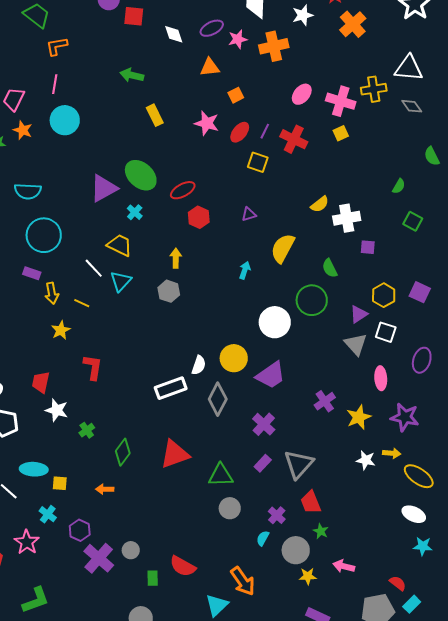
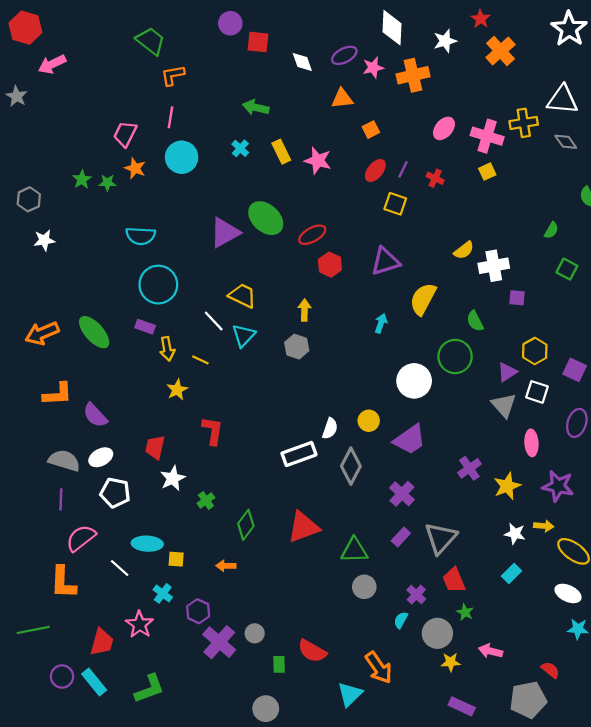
pink star: (207, 123) -> (318, 161), moved
red cross: (294, 139) -> (435, 178), size x0.6
cyan cross: (135, 212) -> (240, 148), moved
purple triangle: (249, 214) -> (385, 261), size x1.8
purple square: (420, 292) -> (575, 370), moved
yellow circle: (234, 358) -> (369, 421), size x0.7
white star: (57, 410) -> (173, 478), turned 30
cyan rectangle: (412, 604) -> (512, 574), moved

